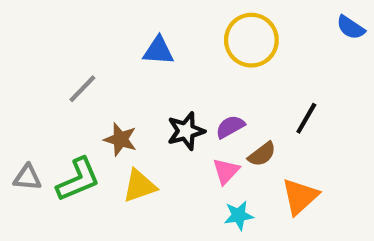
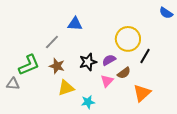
yellow circle: (251, 40) -> (128, 39), moved
gray line: (82, 89) -> (52, 42), moved
green L-shape: (78, 180) -> (29, 65), moved
cyan star: (239, 215) -> (88, 102), moved

